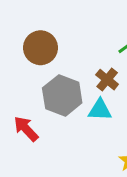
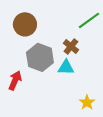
red arrow: (26, 129) -> (15, 80), turned 66

